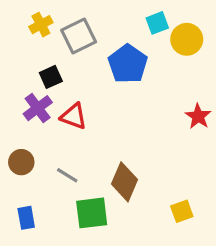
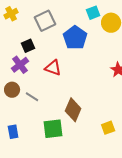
yellow cross: (41, 25) -> (11, 14), moved
red triangle: (74, 116) -> (53, 68), moved
brown circle: (21, 162) -> (12, 90), moved
gray line: (67, 175) -> (32, 97), moved

